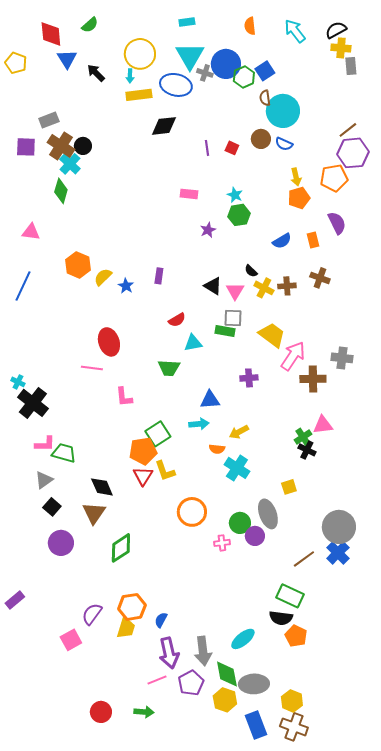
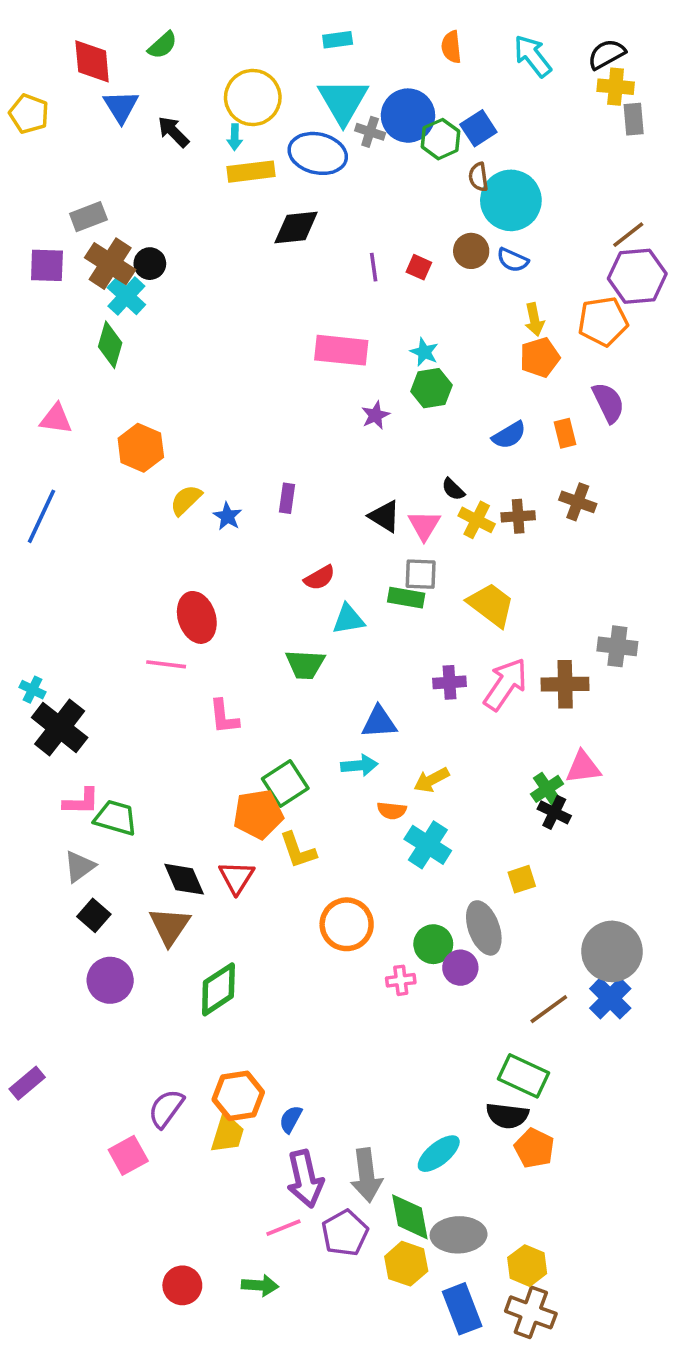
pink rectangle: (189, 194) -> (341, 350), size x1.6
orange hexagon: (78, 265) -> (141, 448), moved
pink arrow: (293, 356) -> (505, 684), moved
red triangle: (143, 476) -> (236, 877), moved

